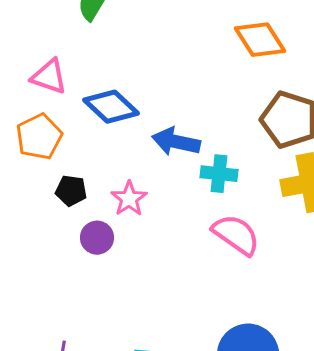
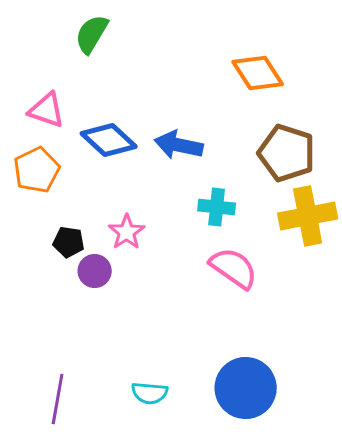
blue arrow: (176, 142) -> (179, 145), moved
black pentagon: (71, 191) -> (69, 242), moved

